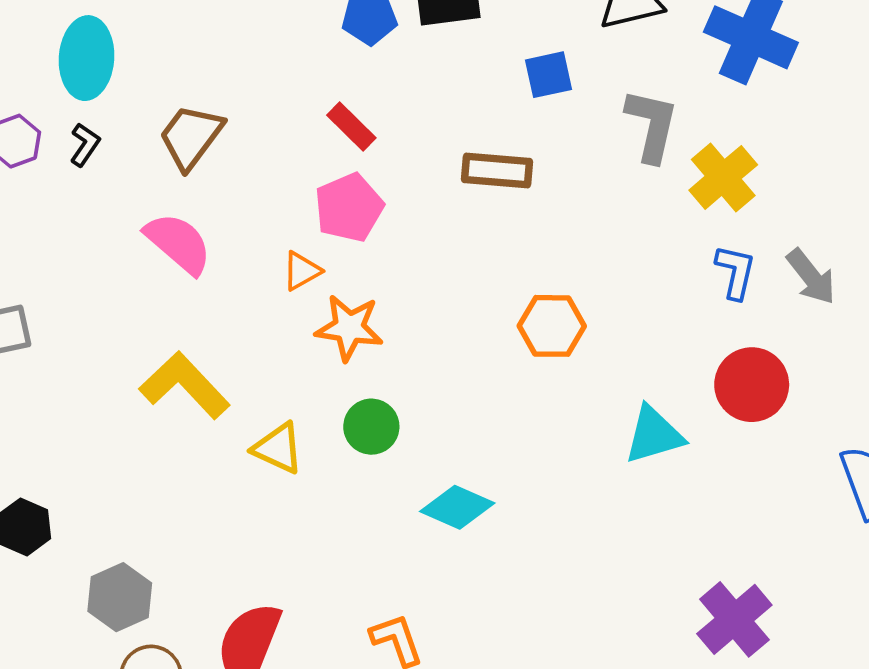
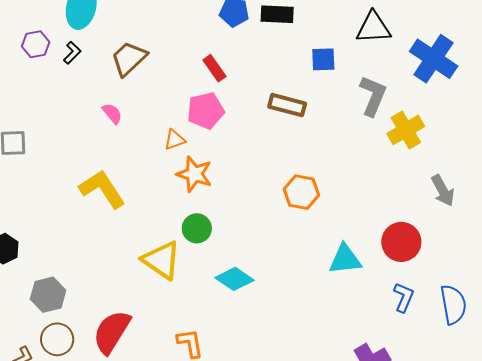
pink semicircle: (178, 243) -> (112, 113), size x0.6
blue L-shape: (735, 272) -> (404, 297), moved
yellow triangle: (278, 448) -> (162, 260), moved, size x1.4

